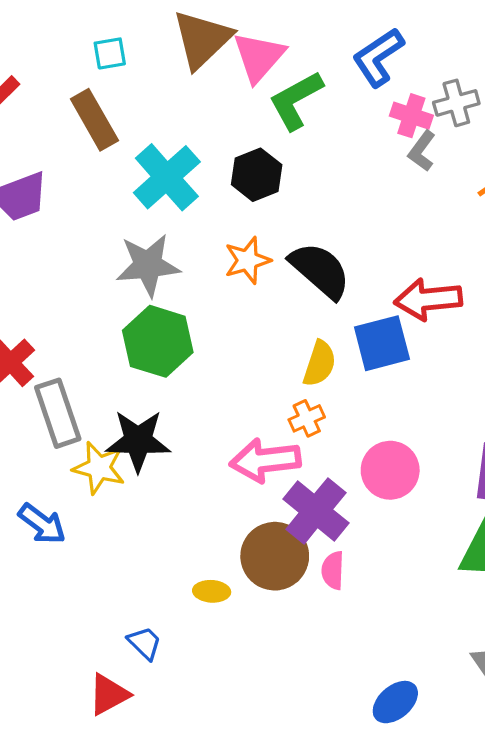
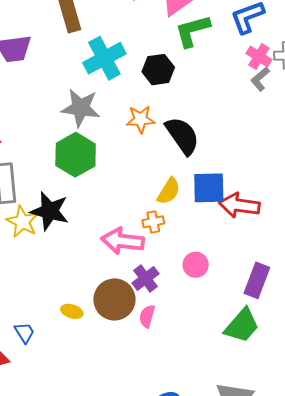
red arrow: (428, 299) -> (239, 205), moved
pink circle: (390, 470) -> (196, 265), size x0.7
purple cross: (316, 511) -> (146, 278), size x0.7

